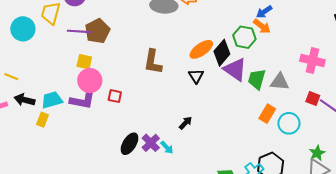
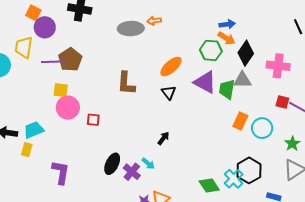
blue arrow: (264, 12) -> (227, 24), turned -147
black diamond: (222, 53) -> (246, 53), moved
gray triangle: (280, 82) -> (242, 80), moved
purple L-shape: (82, 100) -> (61, 172), moved, turned -85
purple cross: (151, 143) -> (132, 172), moved
green star: (317, 153) -> (292, 144), moved

